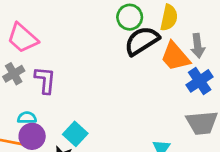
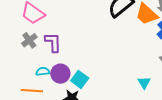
purple circle: (32, 136) -> (60, 74), moved

